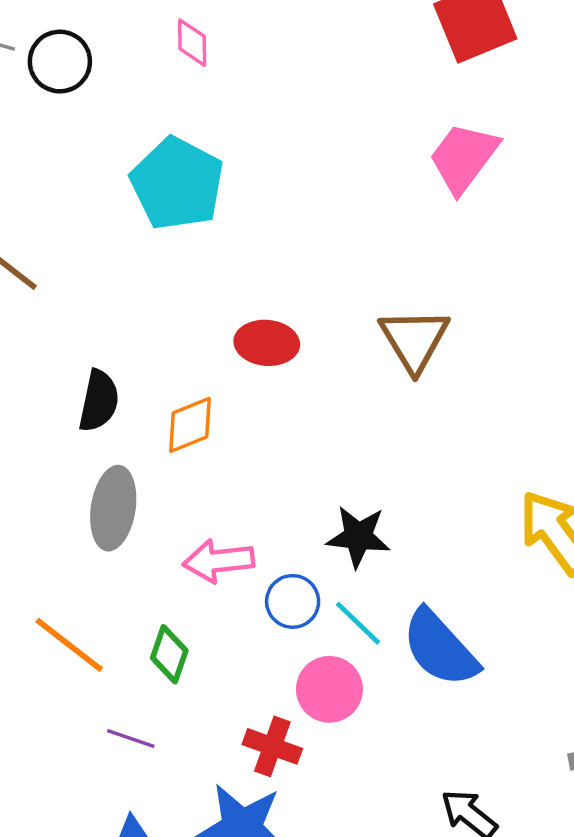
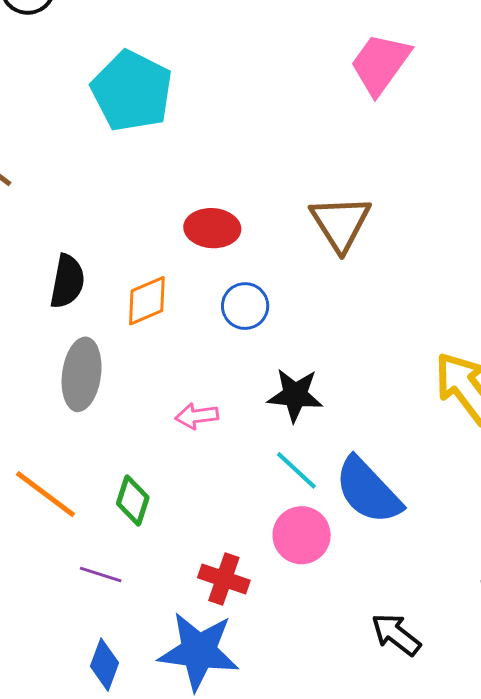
pink arrow: (218, 561) -> (197, 416), moved, size x0.7
blue circle: (293, 601) -> (245, 306), moved
pink circle: (329, 689) -> (302, 535), moved

